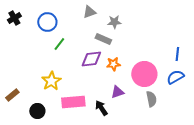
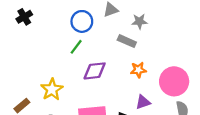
blue circle: (47, 22) -> (82, 21), moved
purple diamond: (91, 59) -> (95, 71), moved
yellow star: (51, 81) -> (52, 89), moved

